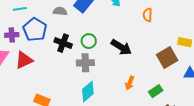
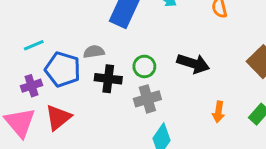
gray semicircle: (60, 11) -> (94, 52), moved

